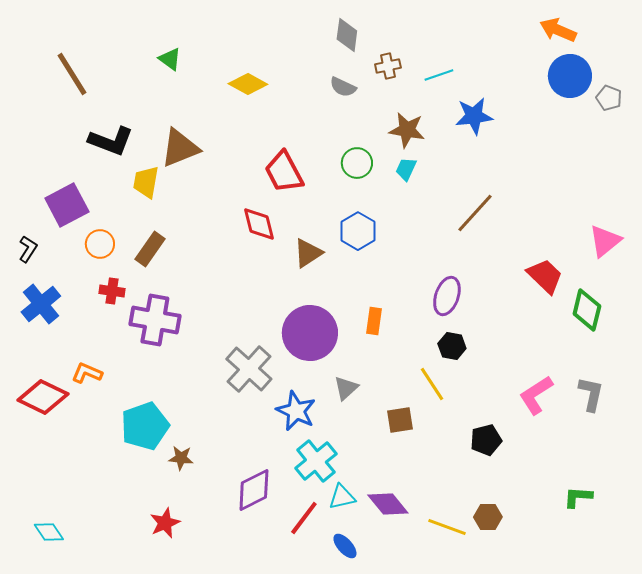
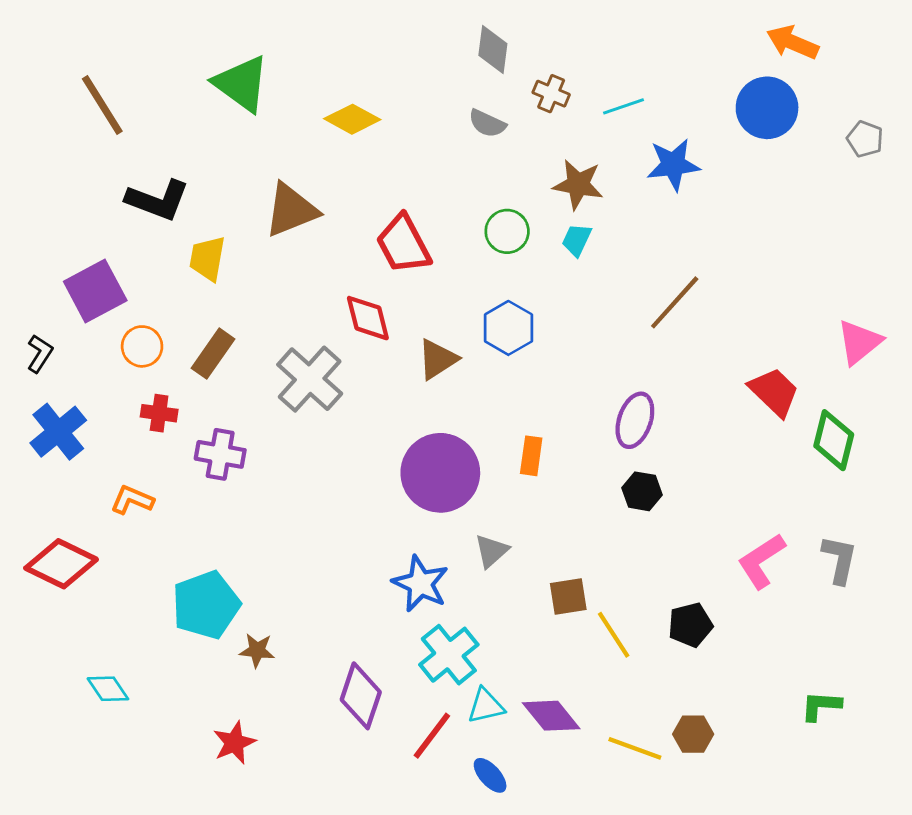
green triangle: (170, 59) -> (241, 84), size x1.8
brown cross: (388, 66) -> (551, 94), turned 35
blue circle: (570, 76) -> (767, 108), moved
brown triangle: (180, 148) -> (291, 210), moved
purple cross: (155, 320) -> (220, 454), size x0.7
gray cross: (249, 369) -> (310, 379), moved
orange L-shape: (87, 373) -> (132, 500), moved
yellow line: (432, 384) -> (614, 635), moved
purple diamond: (254, 490) -> (361, 696), turned -45
cyan diamond: (49, 532) -> (108, 689), moved

